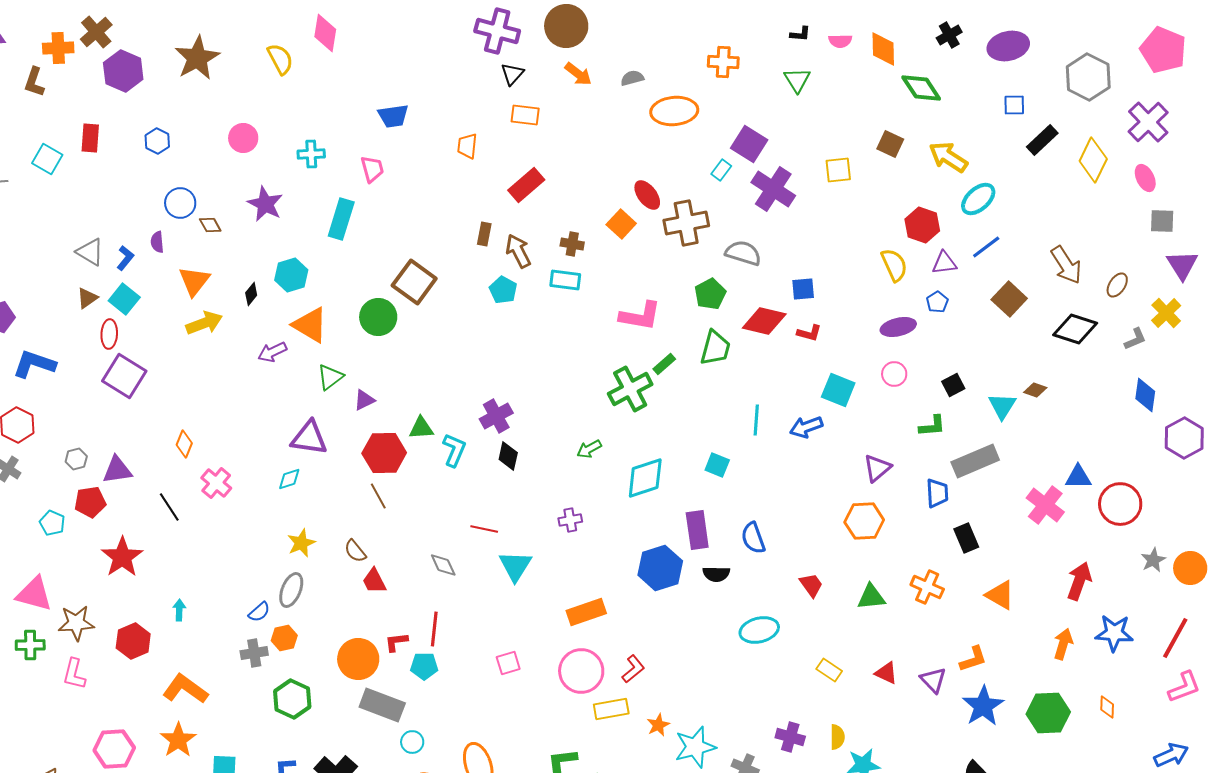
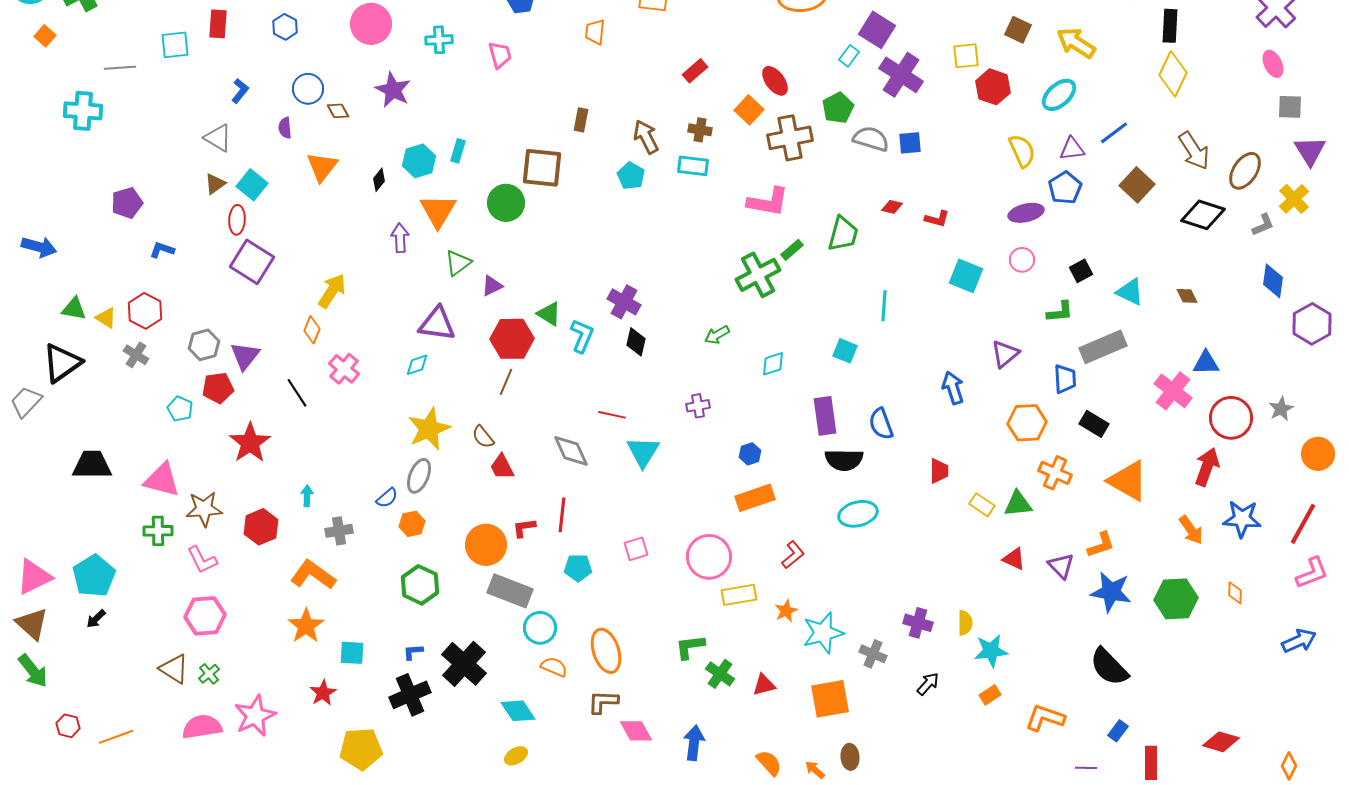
pink circle: (243, 138) -> (371, 24), size x1.4
black rectangle: (1042, 140) -> (1170, 26), turned -44
cyan square: (47, 159) -> (175, 45), turned -36
yellow diamond: (1093, 160) -> (1173, 74), moved
red rectangle: (526, 185) -> (695, 71), moved, size x0.7
cyan ellipse: (978, 199) -> (1059, 95), moved
cyan rectangle: (341, 219) -> (458, 151), moved, size x0.6
brown cross: (686, 223) -> (790, 138), moved
red hexagon: (922, 225) -> (993, 87), moved
brown rectangle: (484, 234) -> (581, 120), moved
blue L-shape: (125, 258) -> (240, 91), moved
brown square: (414, 282) -> (542, 168), turned -30
brown ellipse: (1117, 285) -> (1245, 171), size x1.5
blue square: (803, 289) -> (910, 143), moved
green pentagon: (710, 294) -> (838, 108), moved
blue pentagon: (937, 302) -> (1065, 188), size x1.5
red diamond: (764, 321) -> (892, 207), size x0.5
yellow arrow: (204, 323) -> (332, 291), moved, turned -36
orange triangle: (310, 325) -> (438, 211), turned 30
purple arrow: (272, 352) -> (400, 238), turned 112
blue L-shape: (34, 364) -> (162, 250), size x0.6
brown diamond: (1035, 390) -> (1187, 296), moved, turned 45
cyan triangle: (1002, 406) -> (1130, 292), turned -36
purple cross: (496, 416) -> (624, 302), turned -32
blue arrow: (806, 427) -> (953, 388), moved, turned 92
green triangle: (421, 428) -> (549, 314), turned 36
gray hexagon: (76, 459) -> (204, 345), size x1.4
purple triangle: (117, 470) -> (245, 356), turned -44
cyan diamond: (645, 478) -> (773, 364), size x0.6
brown line: (378, 496) -> (506, 382), turned 52
red circle: (1120, 504) -> (1231, 418), moved
orange hexagon: (864, 521) -> (1027, 423), moved
black rectangle: (966, 538) -> (1094, 424), turned -36
yellow star: (301, 543) -> (429, 429), size x1.5
gray star: (1153, 560) -> (1281, 409), moved
gray diamond: (443, 565) -> (571, 451), size x1.4
blue hexagon: (660, 568) -> (750, 454), moved, size x0.5
black semicircle: (716, 574) -> (844, 460), size x1.4
red trapezoid: (811, 585) -> (939, 471), turned 36
orange triangle: (1000, 595) -> (1128, 481), size x1.4
green triangle: (871, 597) -> (1018, 504), moved
orange rectangle: (586, 612) -> (755, 498), moved
cyan ellipse: (759, 630) -> (858, 514), moved
orange arrow: (1063, 644) -> (1191, 530), turned 128
gray cross: (254, 653) -> (339, 531), moved
cyan pentagon: (424, 666) -> (578, 568), moved
red L-shape: (633, 669) -> (793, 555), moved
yellow rectangle: (829, 670) -> (982, 505), moved
pink L-shape: (74, 674) -> (202, 560), turned -40
blue star: (983, 706) -> (1111, 592), turned -30
cyan circle: (412, 742) -> (540, 628), size x1.4
pink hexagon: (114, 749) -> (205, 616), moved

